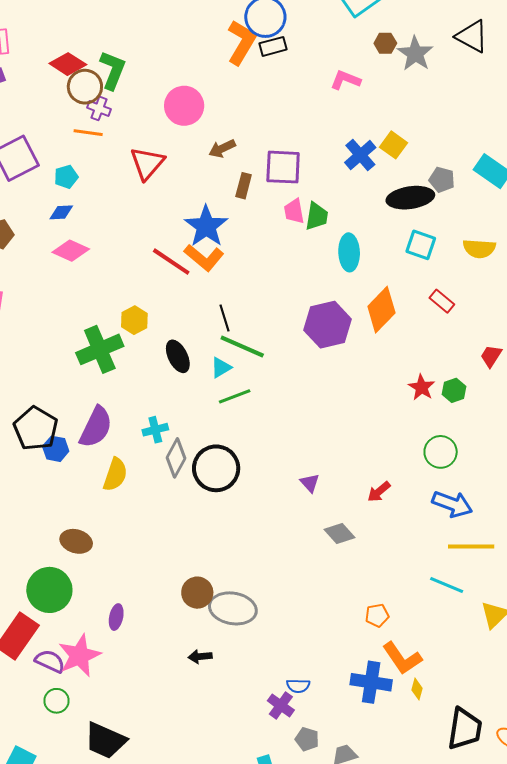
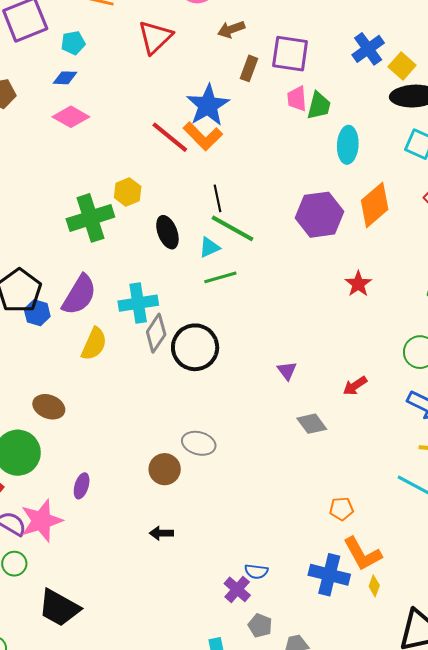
yellow square: (394, 145) -> (402, 66), moved
red star: (422, 387) -> (358, 284), moved
cyan cross: (155, 430) -> (138, 303), size x1.5
gray ellipse: (233, 608) -> (199, 443), moved, size x0.7

